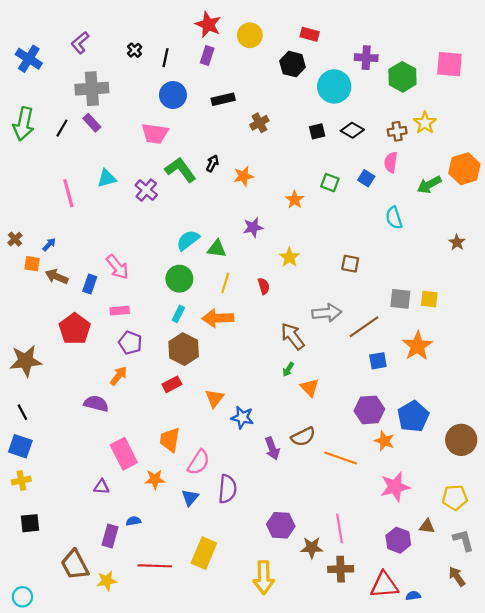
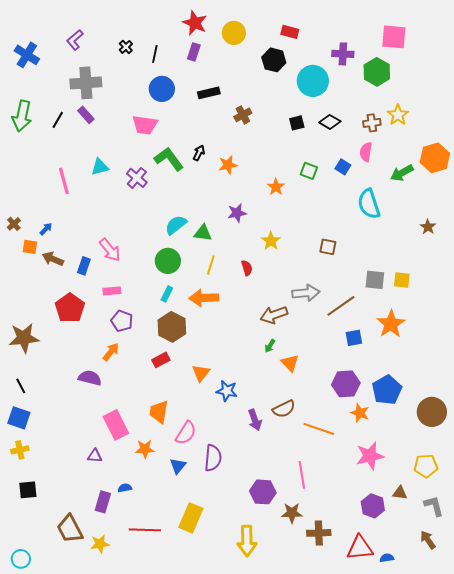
pink square: (449, 64) -> (394, 37), moved
cyan semicircle: (394, 218) -> (369, 204), size x1.4
brown arrow: (293, 336) -> (274, 315), turned -72
pink line: (340, 528) -> (302, 475), moved

